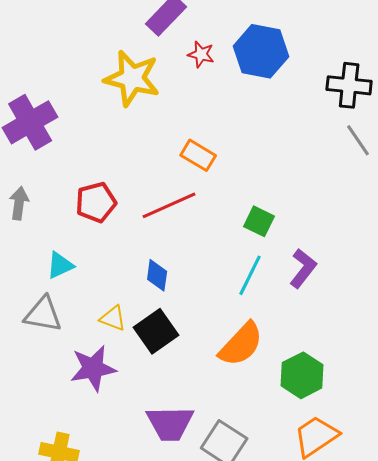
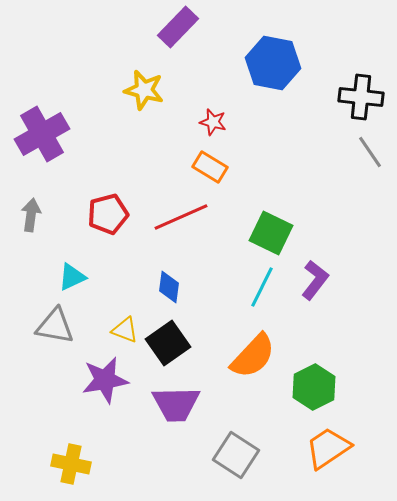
red star: (201, 54) -> (213, 122), moved
yellow star: (132, 78) -> (144, 90), size x0.7
green square: (259, 221) -> (271, 233), size x1.4
purple trapezoid: (170, 423) -> (176, 404), moved

